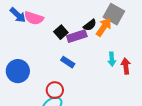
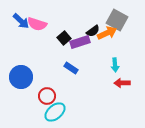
orange arrow: (104, 27) -> (107, 33), turned 30
red arrow: (126, 66) -> (122, 83), moved, turned -84
red circle: (55, 90) -> (47, 96), moved

